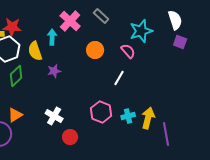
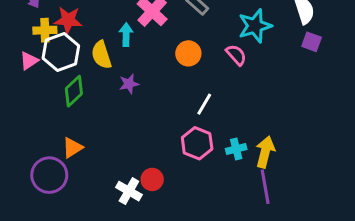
white line: (119, 78) -> (204, 104), moved
white cross: (54, 116) -> (129, 191), moved
purple line: (166, 134) -> (265, 187), moved

